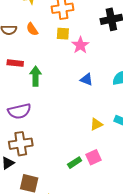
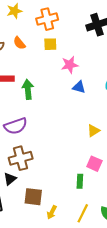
pink star: (80, 45) -> (70, 65), moved, turned 30
pink square: (94, 157) -> (94, 164), turned -35
green rectangle: (75, 163) -> (80, 181), moved, turned -48

